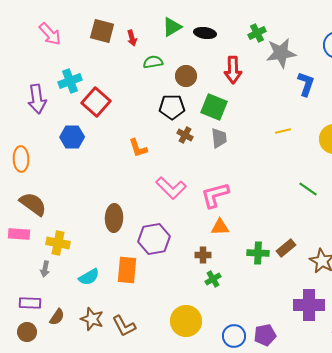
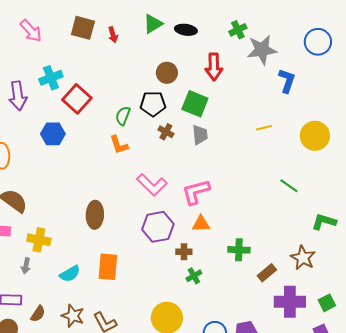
green semicircle: (153, 62) -> (123, 116), moved, turned -60
purple hexagon: (154, 239) -> (158, 227), moved
brown rectangle: (286, 248) -> (267, 273), moved

